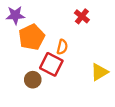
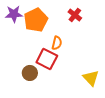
orange pentagon: (32, 37) -> (36, 20), moved
yellow triangle: (99, 72) -> (91, 78), moved, turned -42

